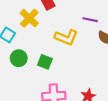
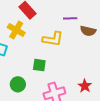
green circle: (19, 58) -> (18, 84), moved

